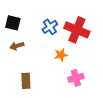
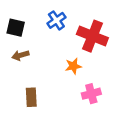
blue cross: (50, 27) -> (56, 20), moved

